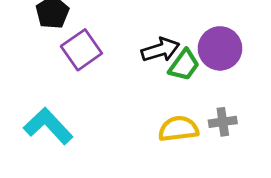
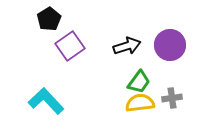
green trapezoid: (184, 65) -> (139, 82), moved

